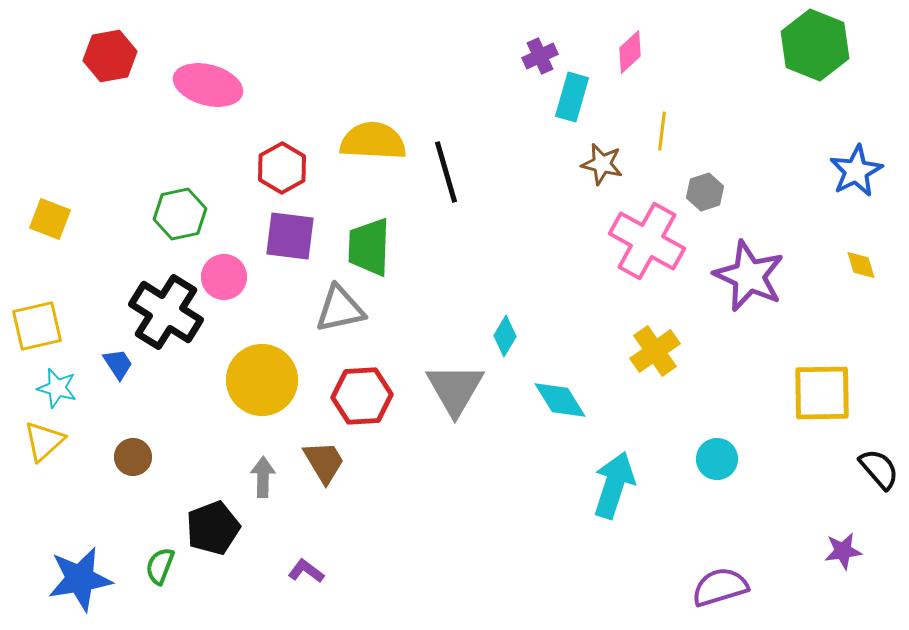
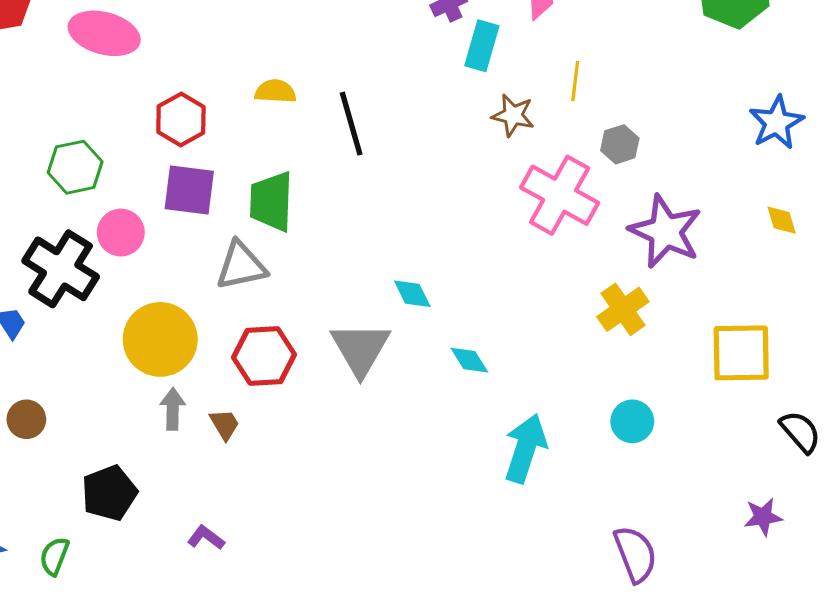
yellow semicircle: (373, 141) -> (275, 91), size x0.6
cyan diamond: (505, 336) -> (412, 294), turned -57
yellow cross: (655, 351) -> (623, 309), moved
cyan diamond: (560, 400) -> (469, 360), size x0.7
brown trapezoid: (324, 462) -> (225, 424), size x0.7
gray arrow: (263, 477) -> (173, 409), moved
green semicircle: (160, 566) -> (54, 556), moved
purple semicircle: (720, 587) -> (635, 554), turned 86

